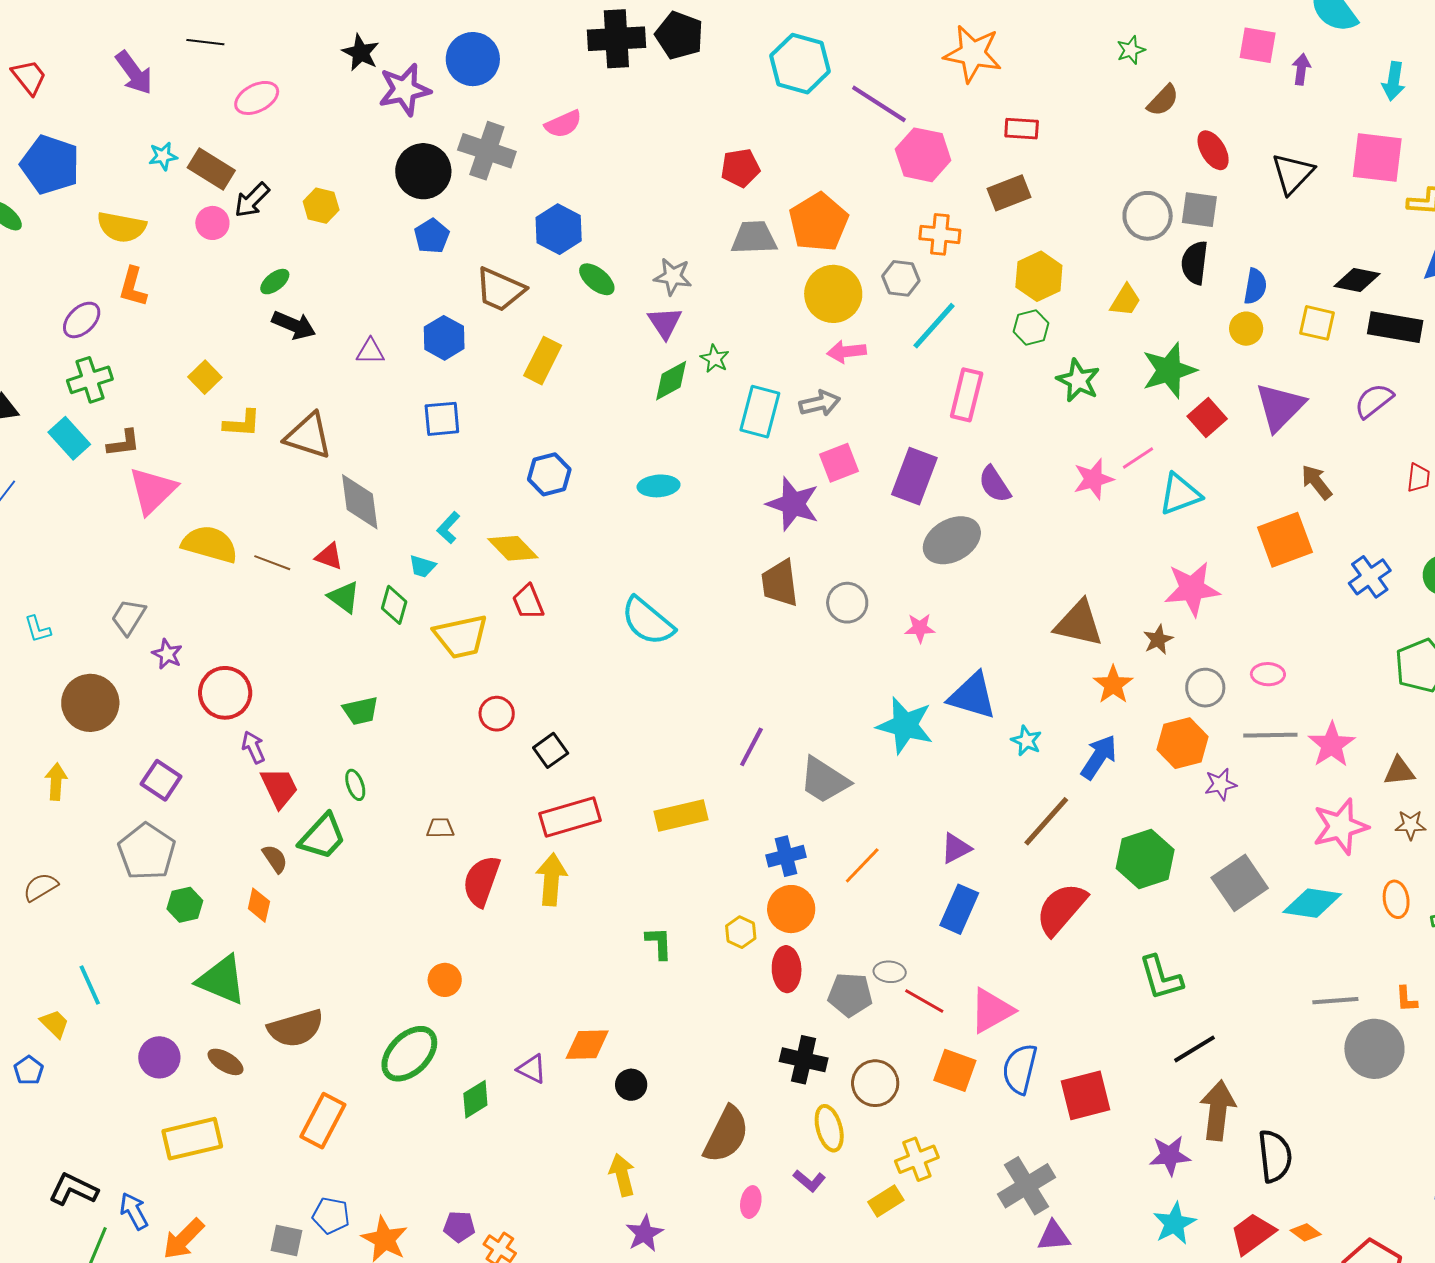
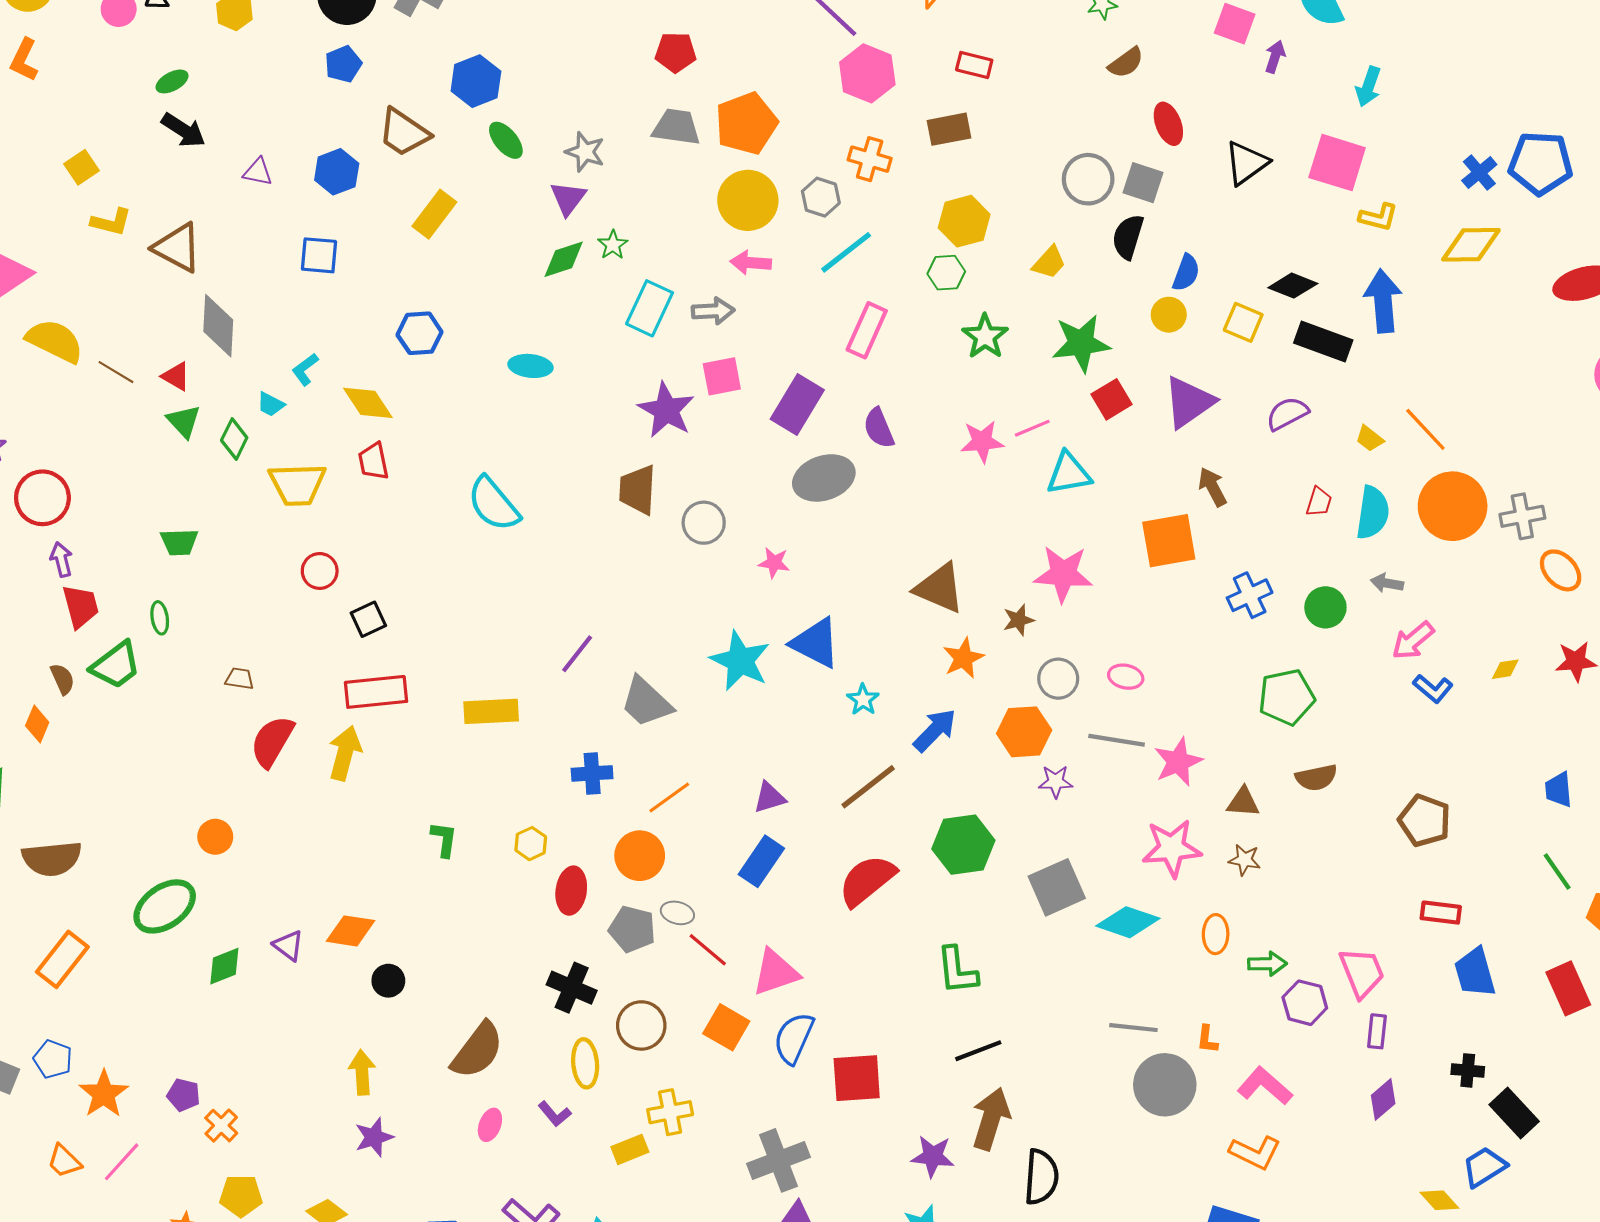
orange circle: (791, 909) -> (640, 856), moved

